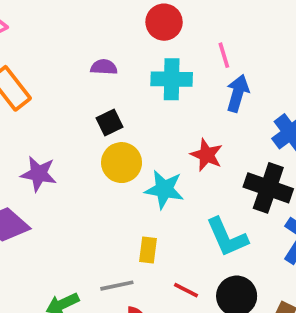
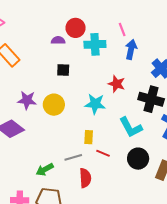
red circle: (164, 22) -> (76, 28), moved
black square: (109, 122) -> (63, 70), turned 32
yellow circle: (122, 163) -> (54, 105), moved
red line: (186, 290) -> (103, 153), moved

